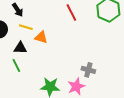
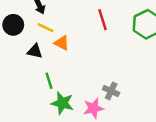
green line: (16, 66) -> (49, 81), moved

